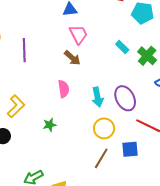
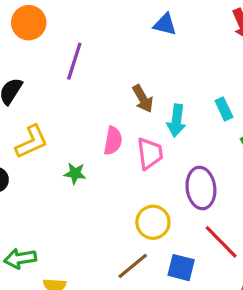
pink trapezoid: (78, 34) -> (150, 153), moved
cyan arrow: (97, 97) -> (176, 121), moved
green star: (50, 125) -> (75, 173), moved

